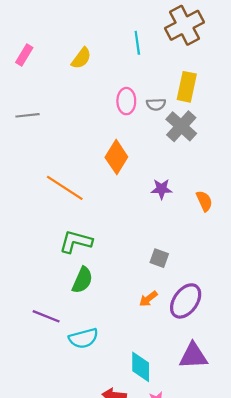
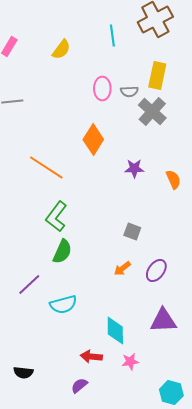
green L-shape: (76, 242) -> (56, 216), turned -68
purple ellipse: (186, 301) -> (156, 270), size x0.7
purple line: (46, 316) -> (29, 284), turned -65

